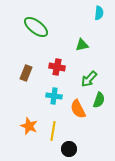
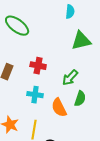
cyan semicircle: (99, 13) -> (70, 12), moved
green triangle: (82, 45) -> (81, 41), moved, size x1.5

